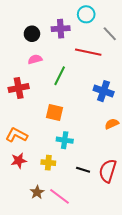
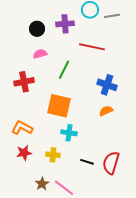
gray line: (110, 34) -> (112, 16), moved, turned -56
orange square: (54, 113) -> (59, 106), size x1.4
orange semicircle: (112, 124) -> (106, 111), moved

